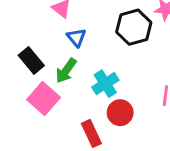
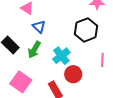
black hexagon: (134, 27) -> (86, 30), moved
pink square: (44, 99) -> (21, 82), moved

